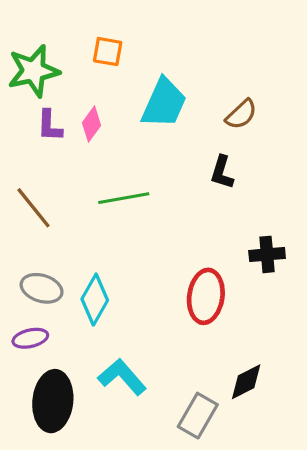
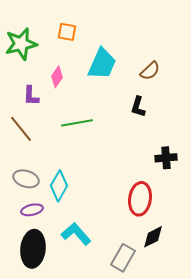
purple L-shape: (50, 126) -> (31, 96), moved
red ellipse: (206, 296) -> (140, 199), moved
purple ellipse: (30, 338) -> (32, 210), moved

